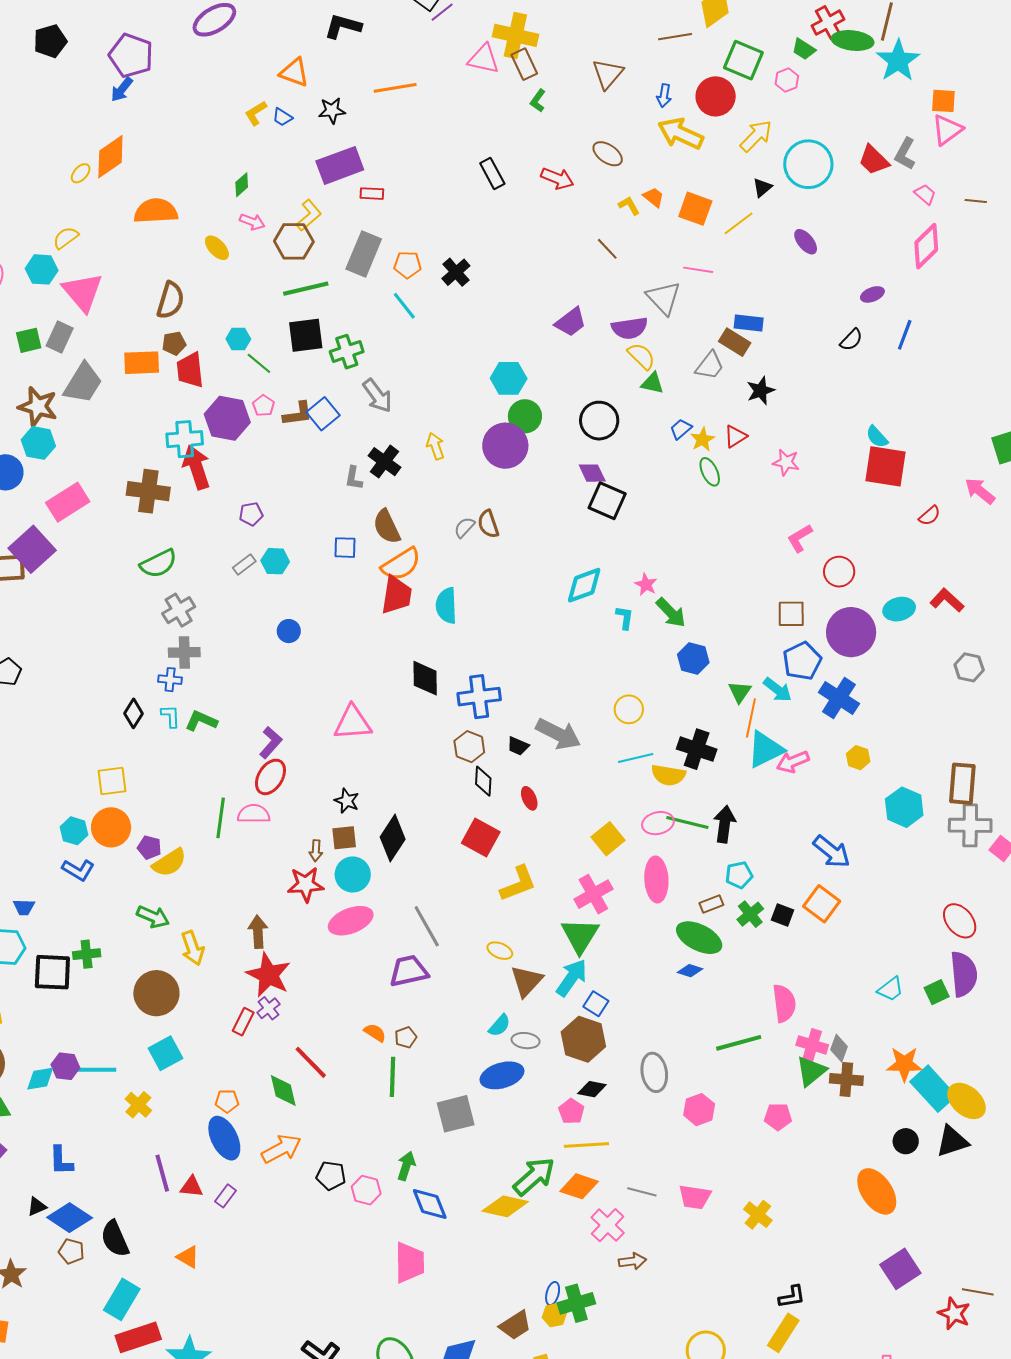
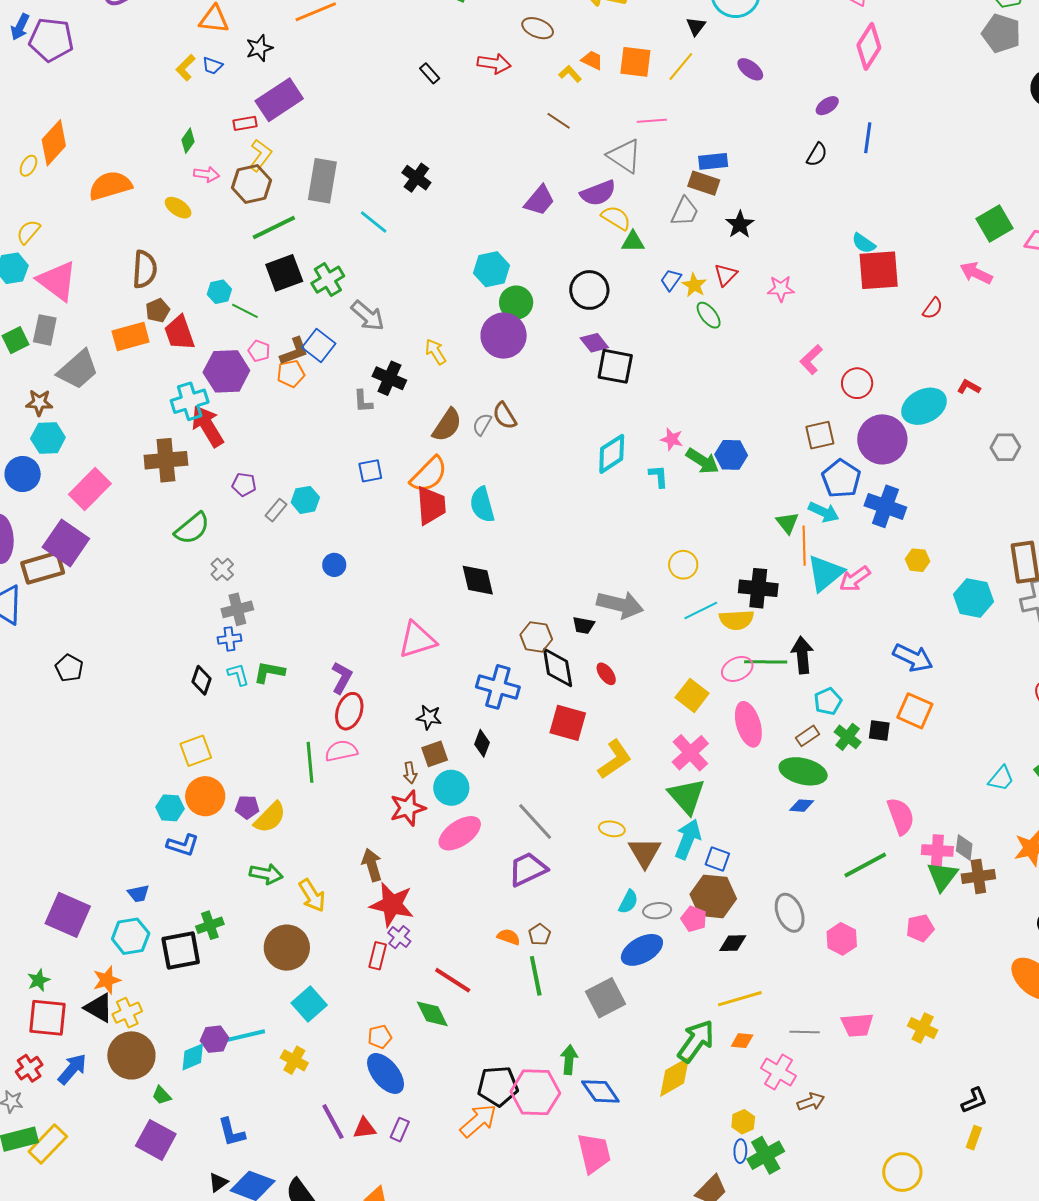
blue arrow: (122, 90) -> (20, 27), moved
black rectangle: (492, 174) -> (430, 73), size x0.7
red rectangle: (372, 194) -> (245, 123), moved
orange pentagon: (408, 265) -> (291, 374), moved
gray trapezoid: (83, 383) -> (78, 370), turned 30
brown star: (38, 406) -> (39, 403), size x0.7
purple pentagon: (251, 514) -> (244, 484), moved, turned 30
brown semicircle: (387, 527) -> (447, 425), moved, turned -108
red L-shape: (947, 600) -> (969, 387), size x0.7
cyan ellipse: (899, 609) -> (924, 406), size x1.4
gray cross: (179, 610) -> (222, 569), size x0.7
blue hexagon: (693, 659) -> (731, 455), moved
blue cross: (479, 697) -> (498, 687), moved, turned 36
black diamond: (483, 781) -> (558, 667), size x1.4
black diamond: (393, 838) -> (482, 743), size x0.6
pink pentagon: (571, 1111) -> (694, 919), moved
orange arrow: (281, 1149) -> (478, 1121), moved
black pentagon: (331, 1176) -> (498, 1086), size x1.4
orange diamond: (579, 1186) -> (742, 1041), size x0.6
pink hexagon: (366, 1190) -> (535, 1092), size x1.6
yellow diamond: (505, 1206) -> (675, 1077), turned -30
yellow hexagon: (554, 1315) -> (743, 1122), moved
yellow rectangle: (783, 1333) -> (974, 1138), size x0.6

